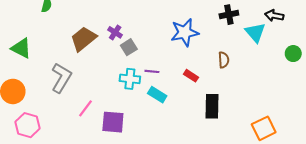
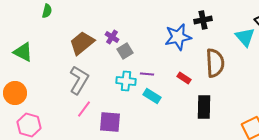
black cross: (229, 15) -> (203, 20), moved
brown semicircle: (224, 60) -> (215, 63), size x1.8
gray L-shape: (61, 78) -> (79, 80), moved

